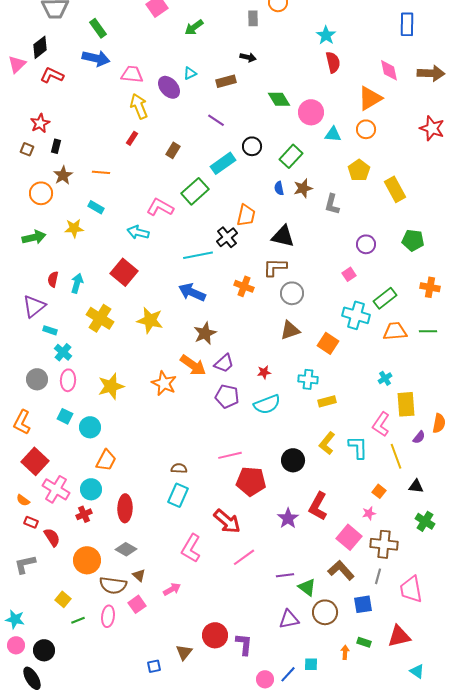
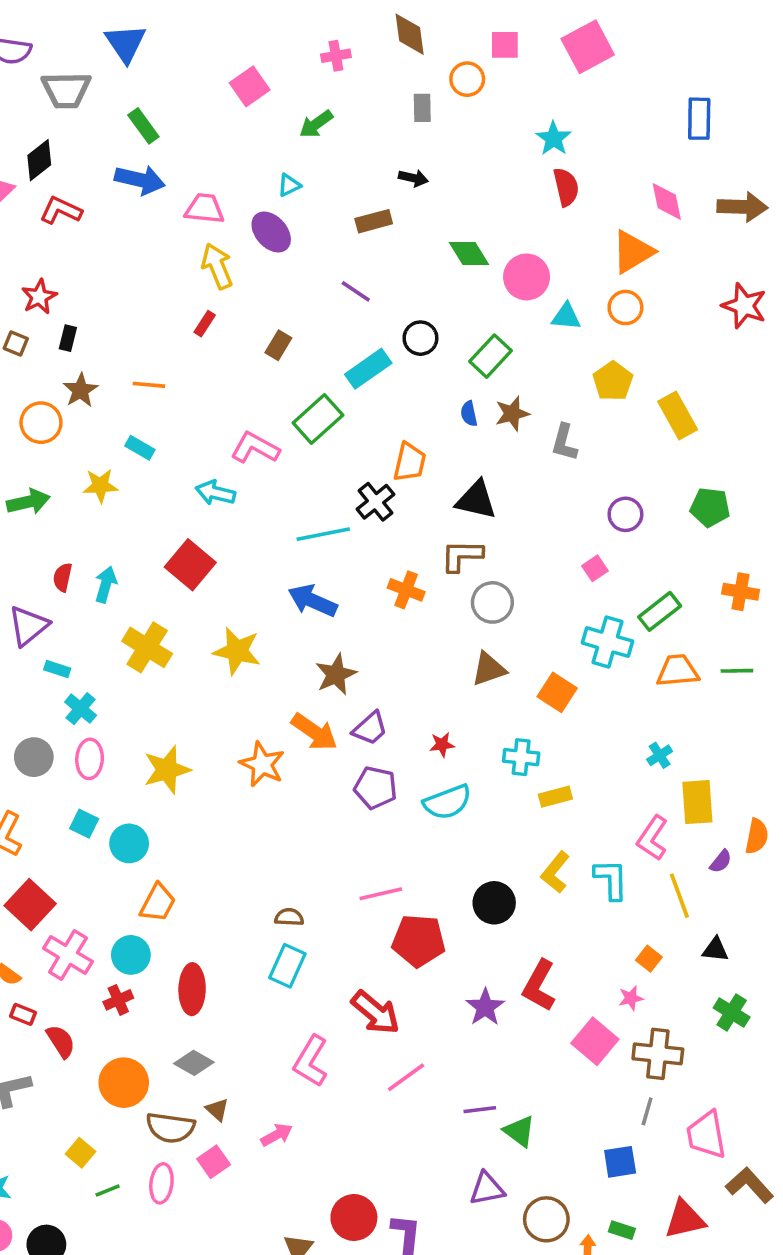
cyan triangle: (190, 73) -> (289, 185), moved
brown L-shape: (341, 570) -> (750, 1185), moved
brown circle: (325, 612) -> (546, 1219), moved

